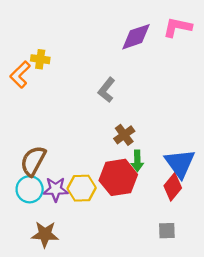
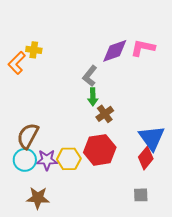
pink L-shape: (177, 27) -> (143, 48), moved
purple diamond: (136, 37) -> (115, 51), moved
green arrow: (137, 161) -> (93, 97), moved

